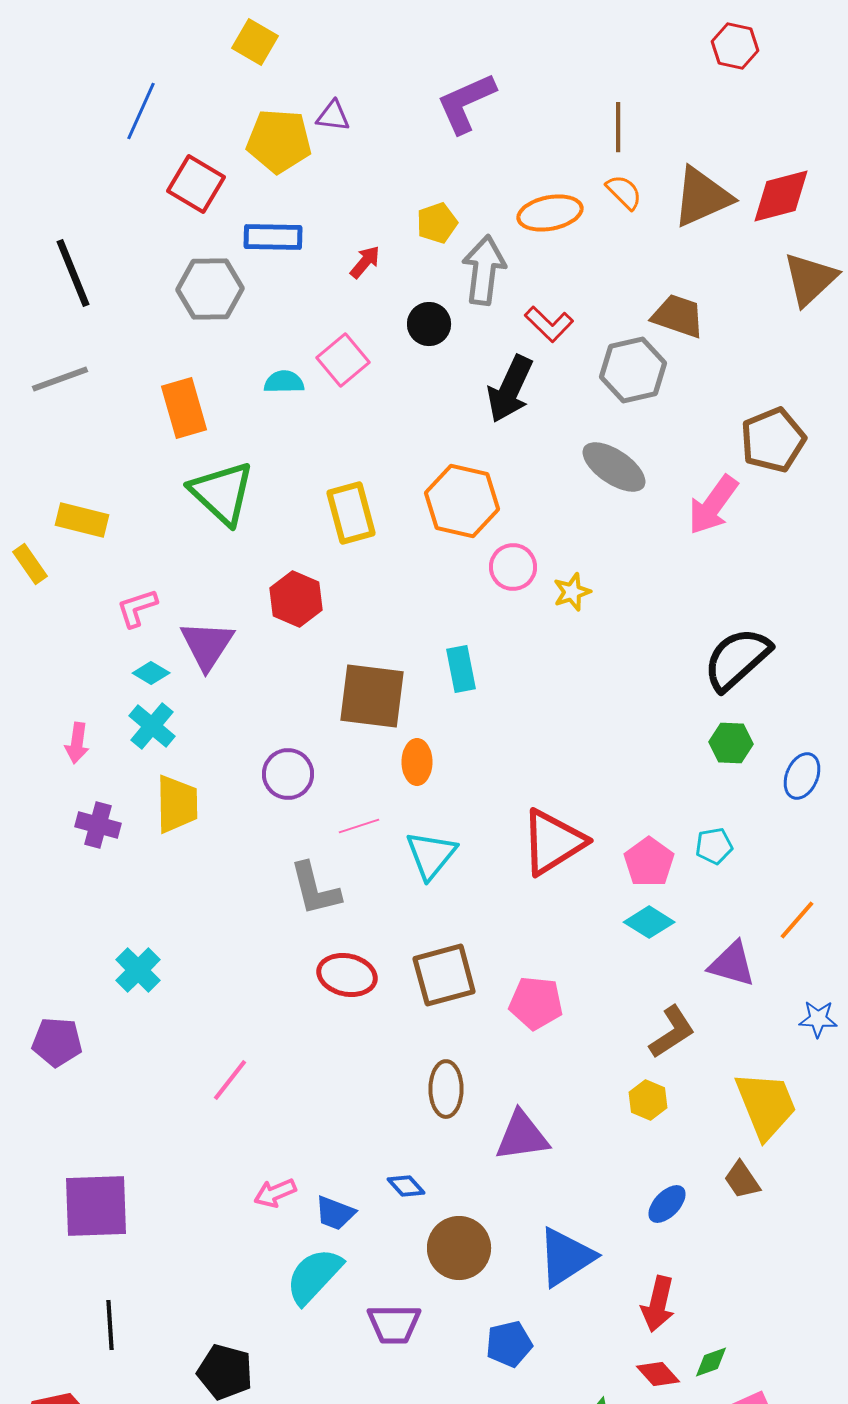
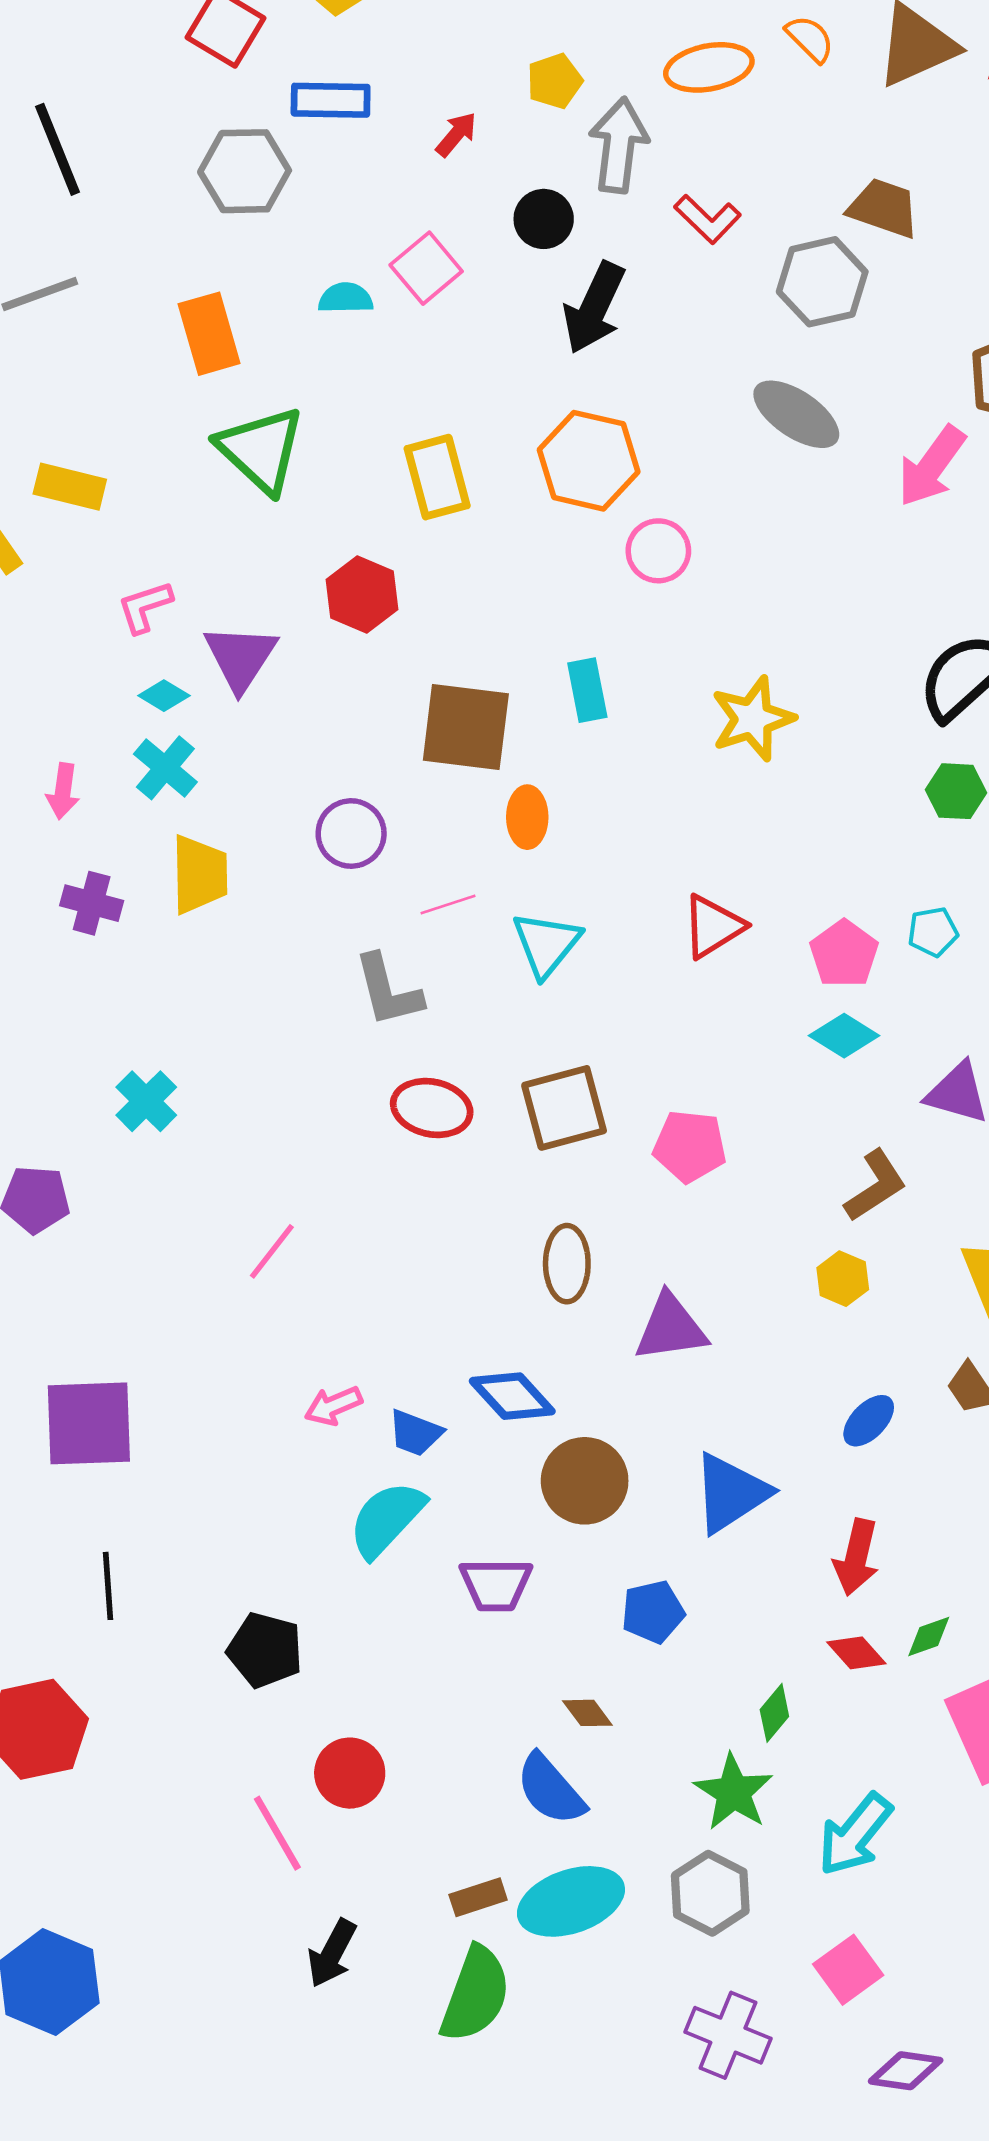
black arrow: (510, 389) -> (594, 308), moved
yellow star: (572, 592) -> (753, 719), moved, size x1.6
red triangle: (553, 842) -> (713, 926), size x0.7
blue diamond: (406, 1186) -> (512, 1396), size x1.6

